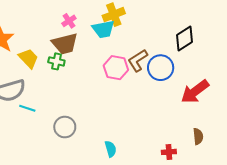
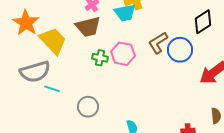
yellow trapezoid: (28, 58) -> (53, 41), size x1.4
green cross: (56, 61) -> (100, 58), moved
pink hexagon: (116, 68) -> (123, 54), moved

